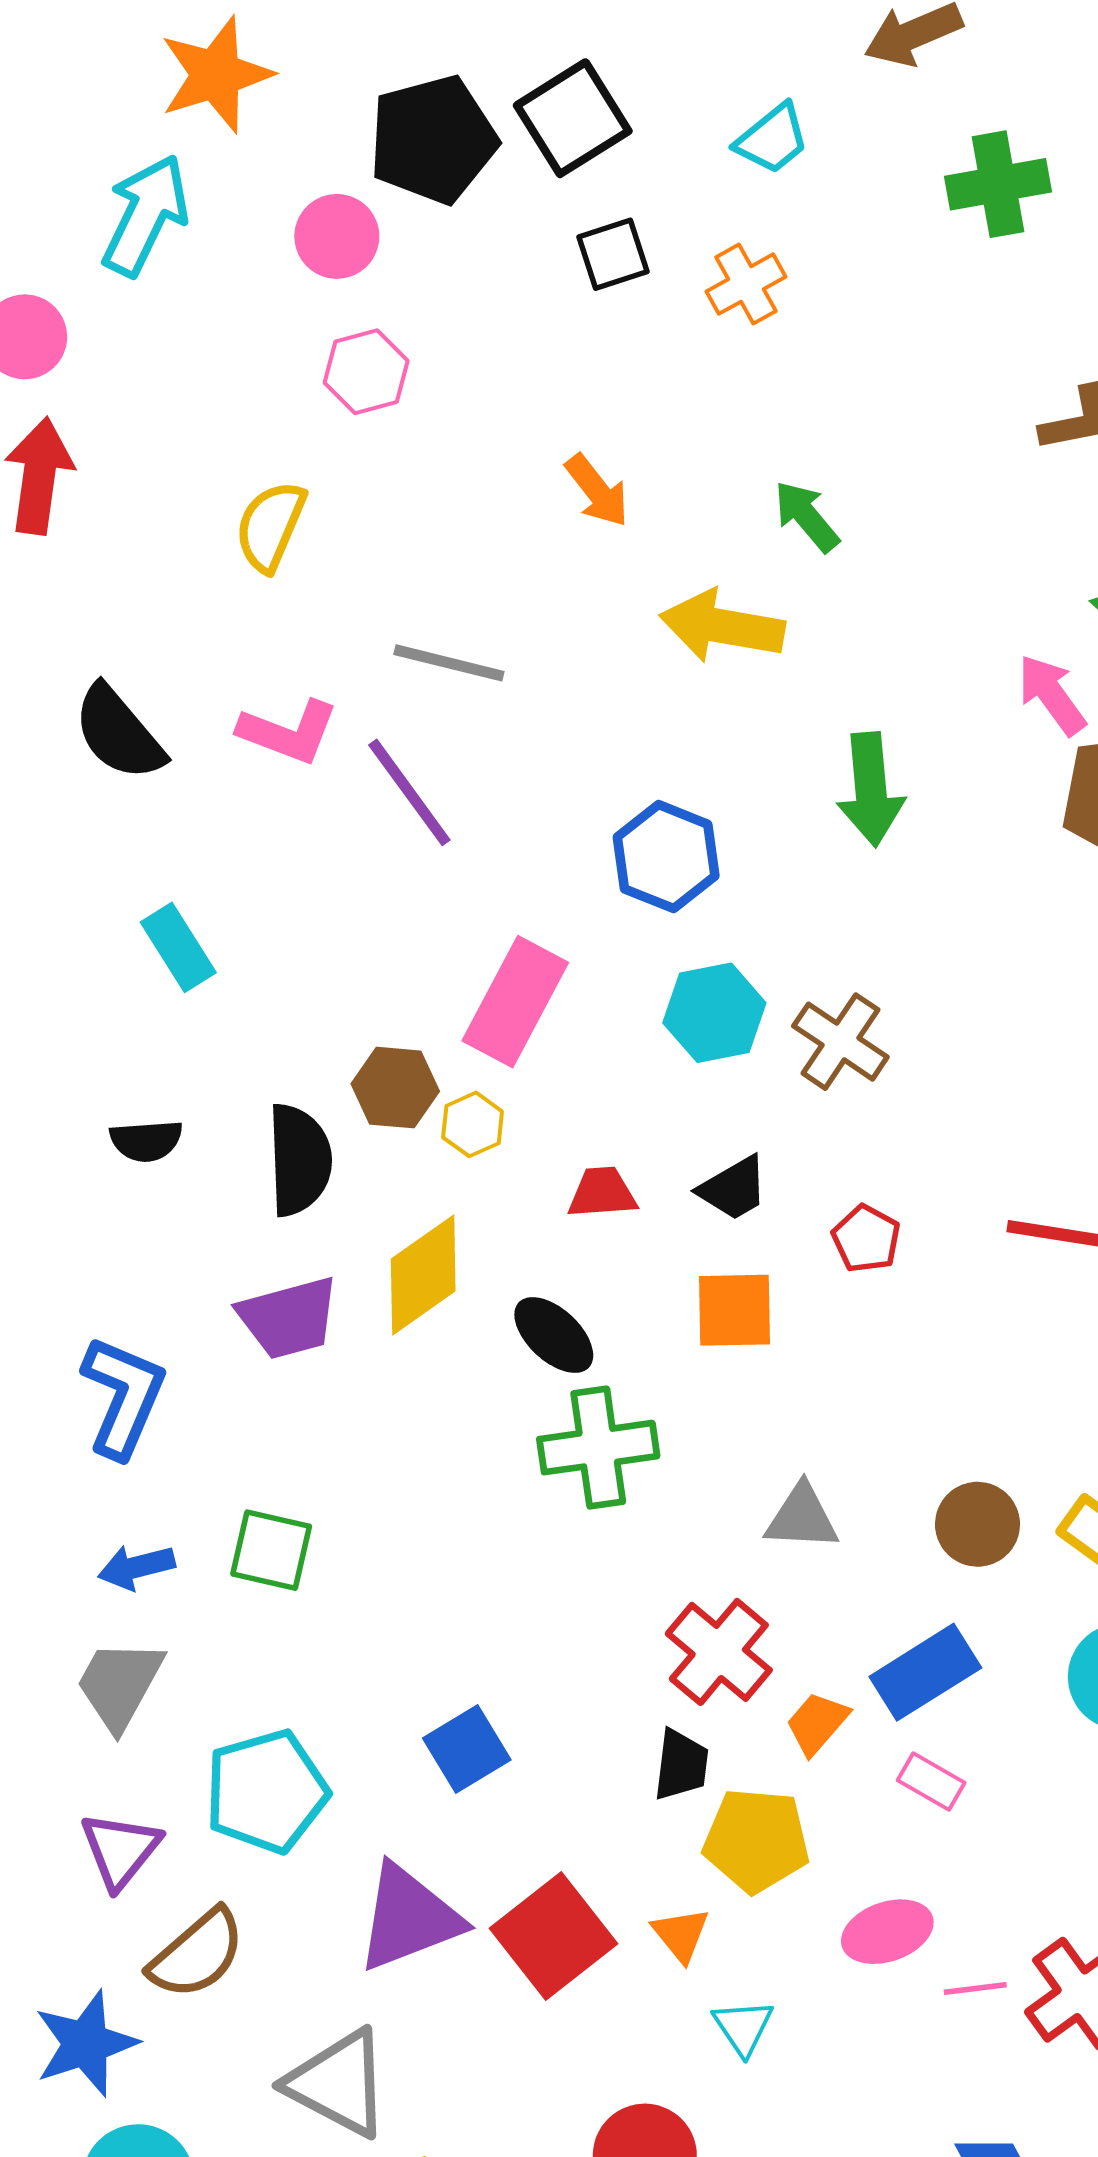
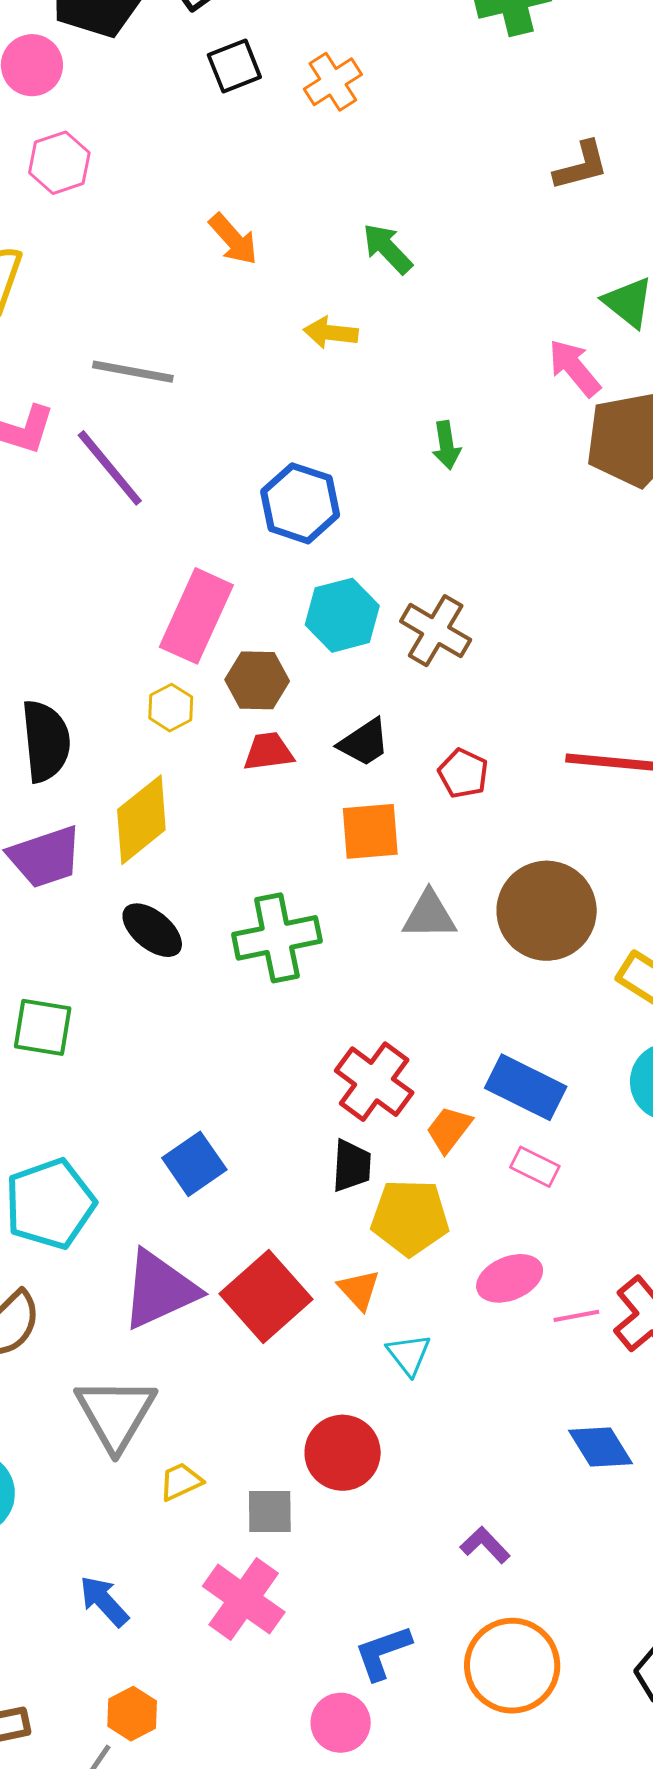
yellow arrow: (722, 626) -> (331, 333), size x0.6
green arrow: (871, 789) -> (446, 445), size x0.6
brown hexagon: (395, 1088) -> (257, 680), moved
black ellipse: (554, 1335) -> (152, 930), moved
gray triangle: (802, 1517) -> (429, 915), moved
brown circle: (978, 1524) -> (547, 911), moved, size x1.6
blue rectangle: (925, 1672) -> (526, 1087), turned 62
gray triangle: (338, 2083) -> (116, 1414), turned 36

